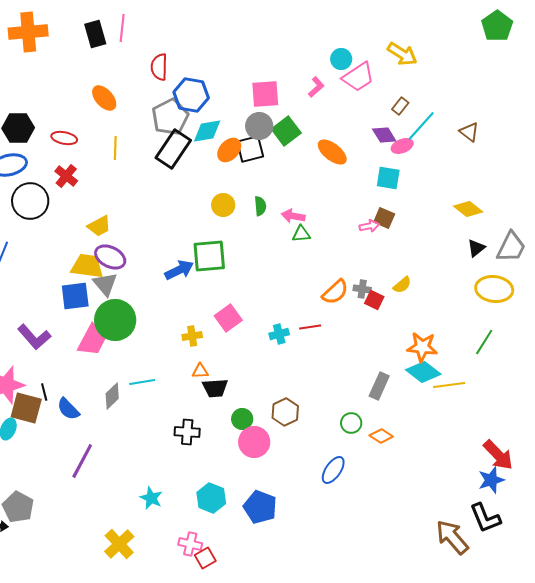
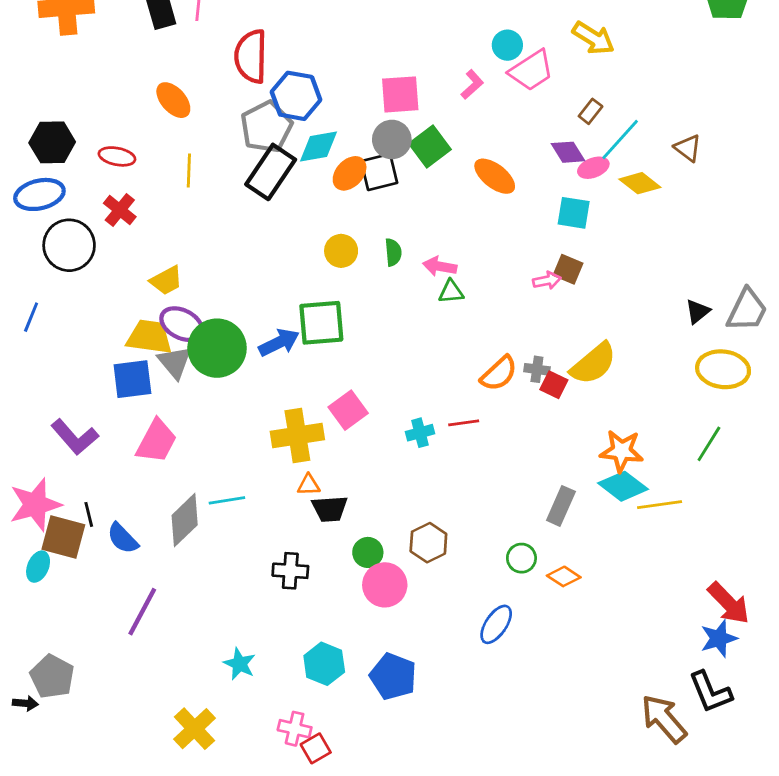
red semicircle: (159, 67) -> (251, 56), size x1.4
yellow diamond: (468, 209) -> (640, 183), moved
yellow semicircle: (402, 285) -> (593, 364), size x1.8
green circle: (115, 320) -> (217, 348), moved
yellow cross: (192, 336) -> (297, 435), size x1.8
gray diamond: (112, 396) -> (185, 520), size x1.4

